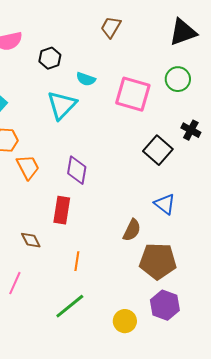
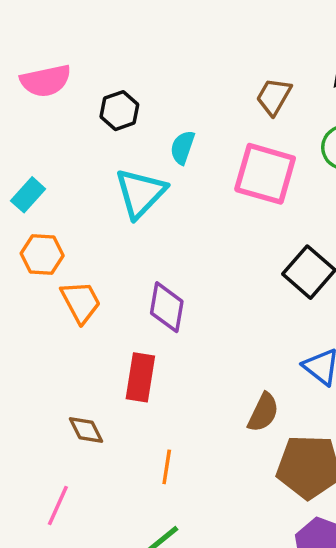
brown trapezoid: (111, 27) -> (274, 97), moved
cyan semicircle: (86, 79) -> (183, 147), turned 90

